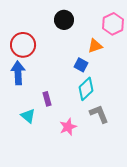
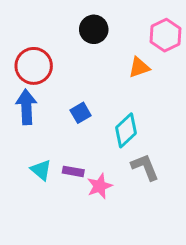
blue square: (81, 65) -> (81, 113), moved, turned 32
purple rectangle: (47, 99) -> (73, 171), moved, turned -64

